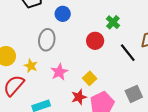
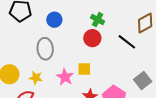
green cross: (113, 22) -> (98, 20), moved
yellow square: (90, 78) -> (84, 69), moved, turned -32

